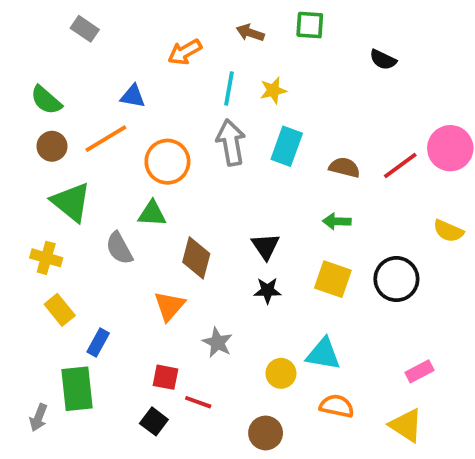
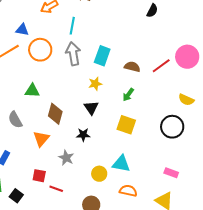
black semicircle: (383, 60) -> (152, 11), turned -88
yellow star: (273, 90) -> (95, 84), moved
orange circle: (167, 162) -> (40, 50), moved
green arrow: (337, 221) -> (128, 95), turned -56
gray semicircle: (119, 248) -> (15, 120), moved
black circle: (396, 279) -> (172, 127), moved
black star: (267, 291) -> (83, 135), moved
pink rectangle: (420, 371) -> (171, 173), turned 48
black square: (154, 421) -> (16, 196), moved

